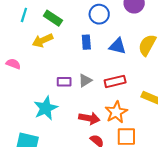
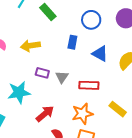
yellow arrow: (43, 40) -> (30, 46), moved
gray triangle: (85, 80) -> (62, 77), turned -40
red arrow: (89, 118) -> (45, 114), moved, turned -66

